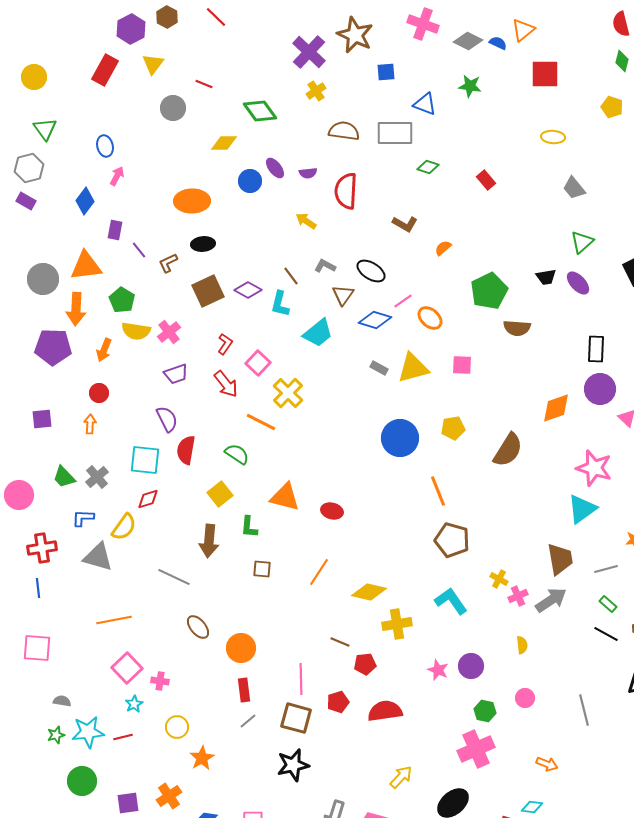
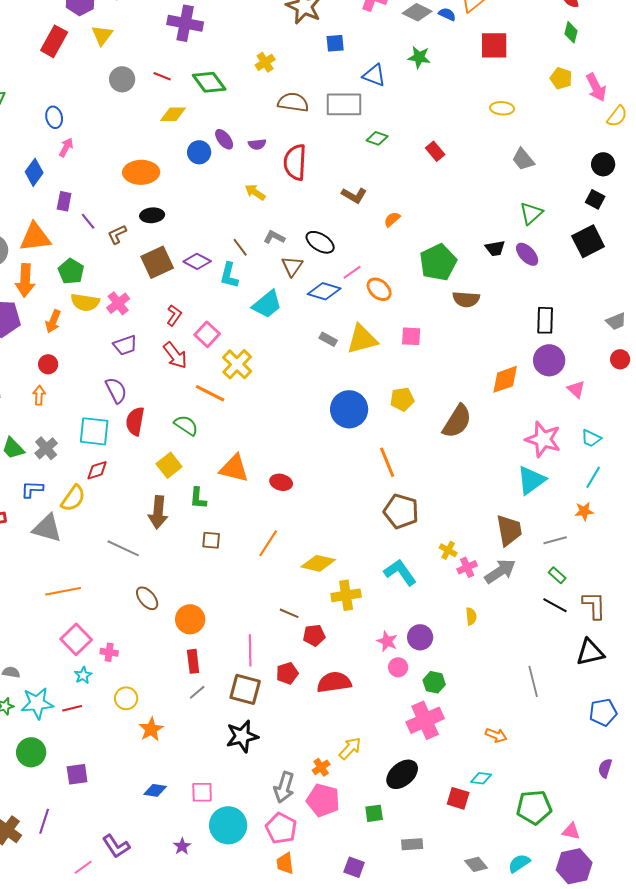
purple cross: (309, 52) -> (185, 23), moved, turned -32
red line: (204, 84) -> (162, 76), moved
pink circle: (525, 698) -> (398, 667), moved
orange cross: (169, 796) -> (321, 767), moved, size x0.7

